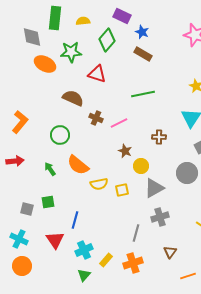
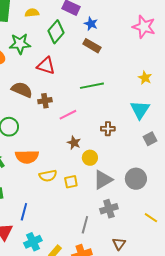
brown cross: (96, 118) -> (45, 101), moved, turned -32
orange semicircle: (78, 165) -> (27, 157), turned -40
gray circle: (187, 173) -> (136, 179), moved

